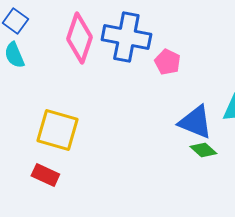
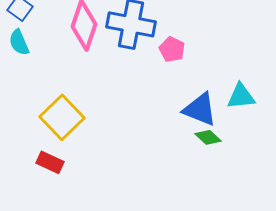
yellow square: (57, 130) -> (62, 117), turned 30

